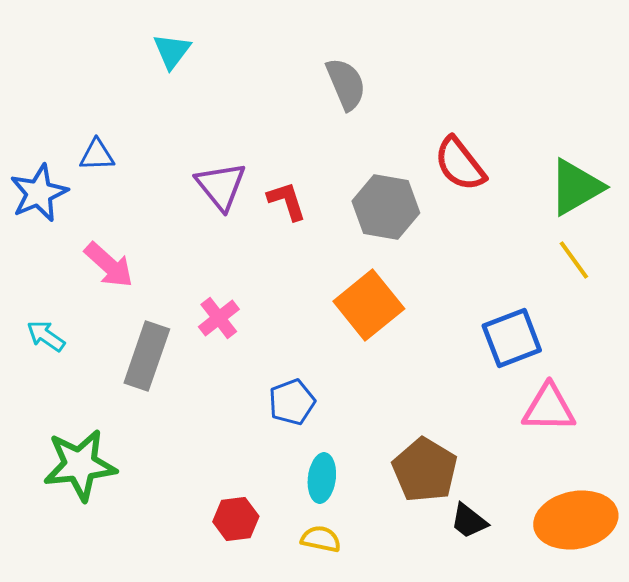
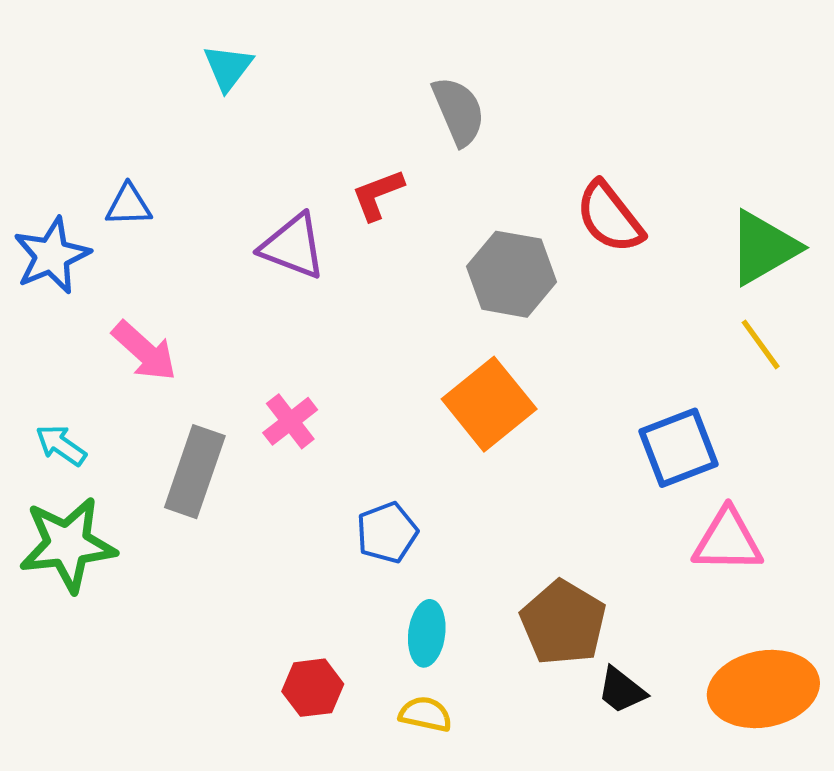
purple triangle: (221, 186) -> (293, 246), turned -30
red L-shape: (287, 201) -> (378, 195), moved, turned -93
green star: (80, 465) -> (68, 545), moved

